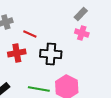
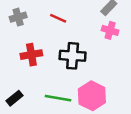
red line: (30, 34) -> (58, 18), moved

